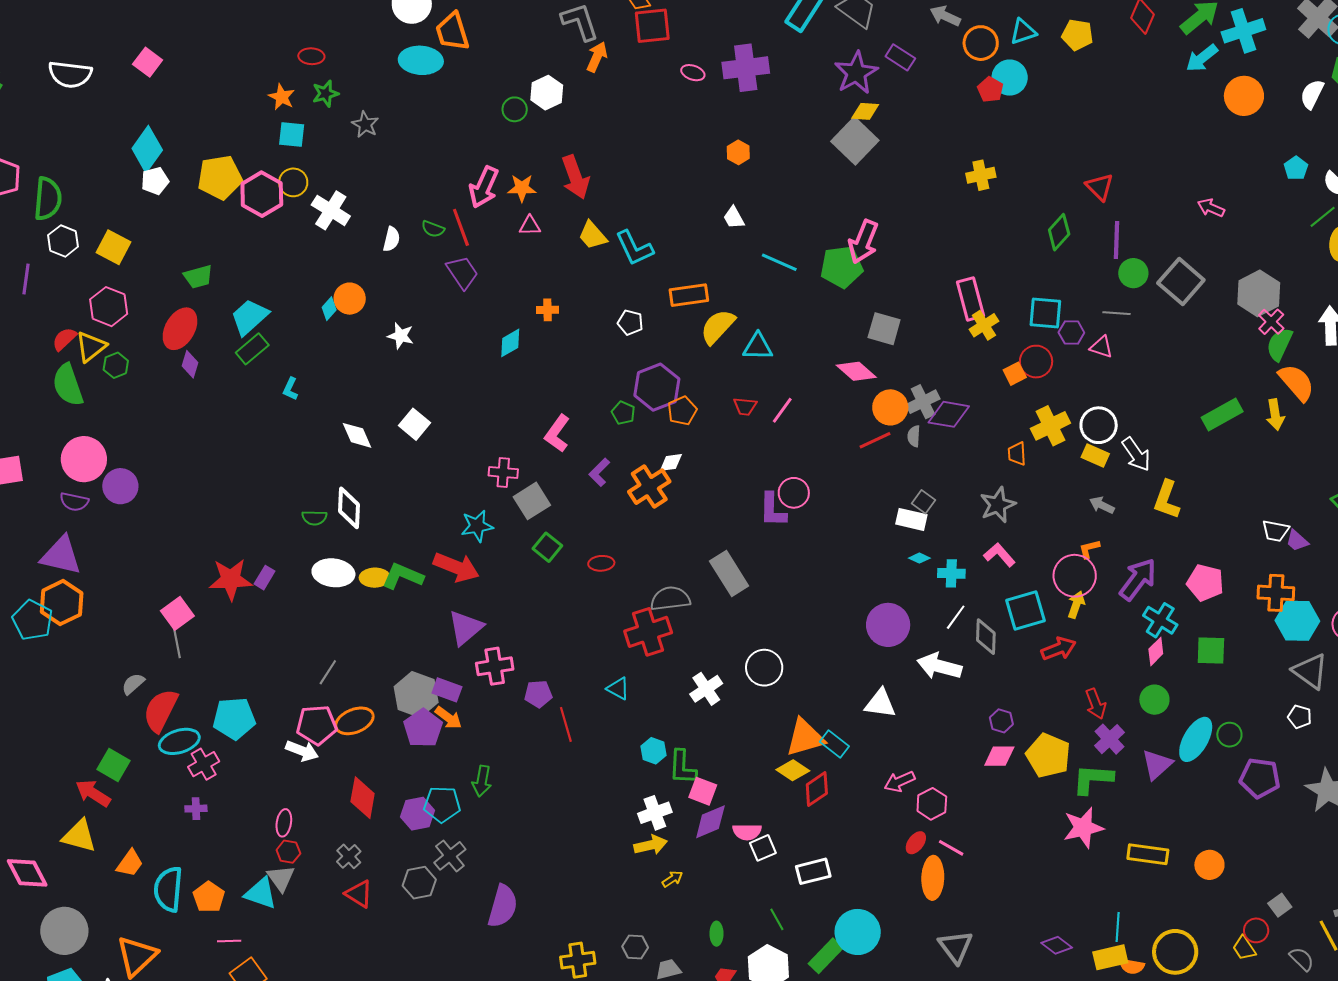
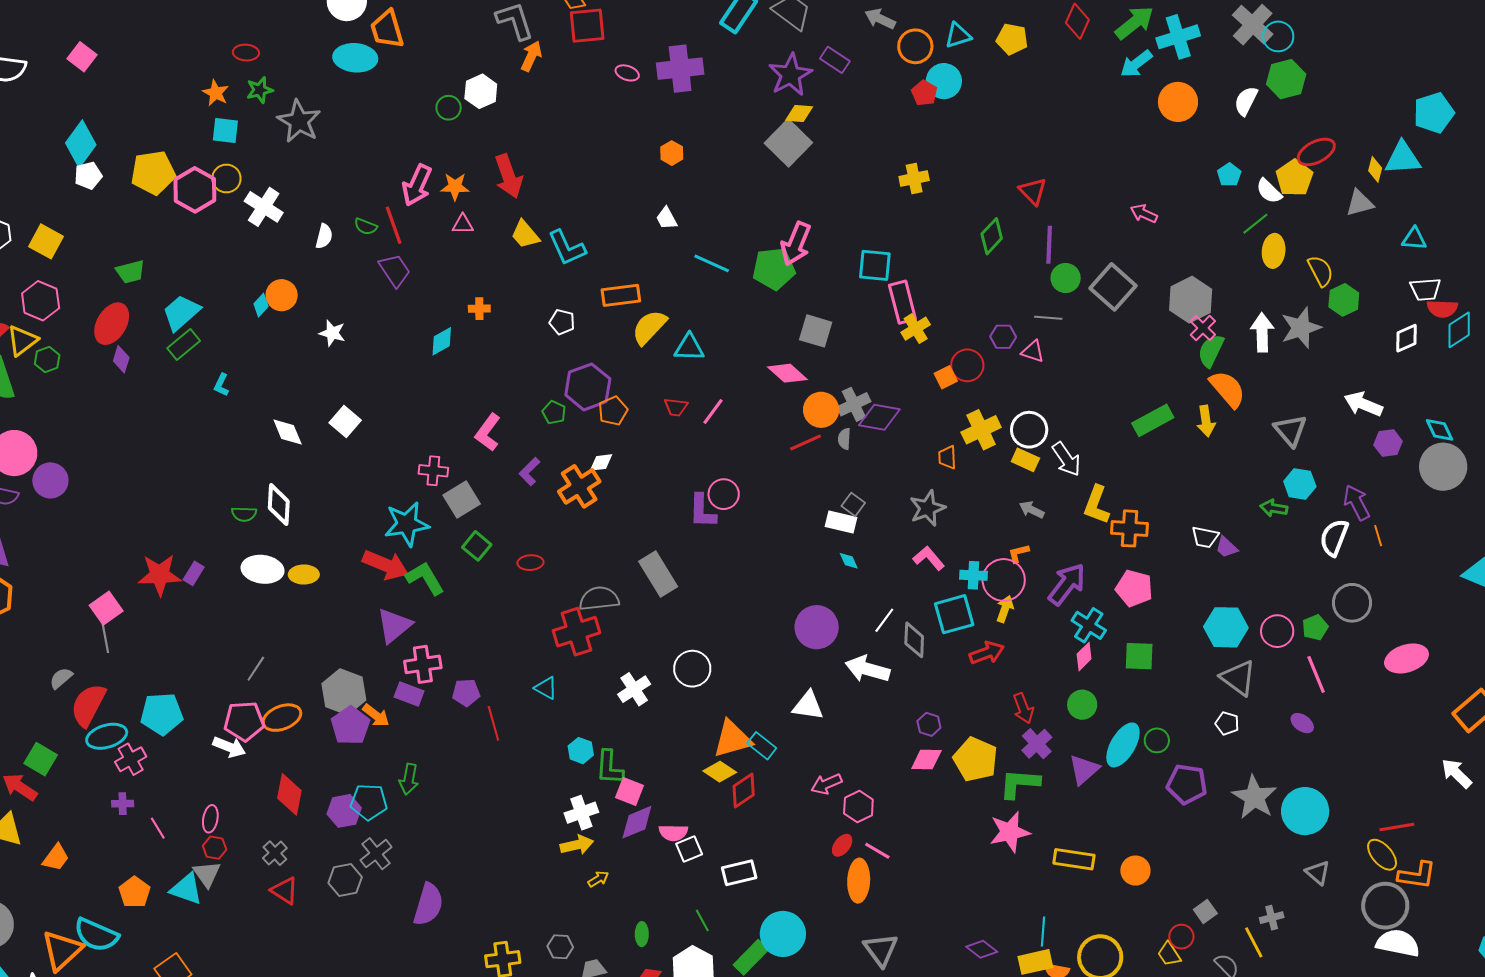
gray star: (365, 124) -> (299, 121), size x1.6
cyan square: (1045, 313) -> (875, 265), moved
cyan star: (477, 526) -> (407, 524), size x1.4
cyan diamond: (919, 558) -> (849, 561), turned 40
cyan cross: (951, 573) -> (973, 575), moved
green L-shape: (403, 576) -> (425, 578), moved, turned 36
orange cross: (1276, 593) -> (1130, 528), moved
purple rectangle: (447, 690) -> (409, 694), moved
cyan semicircle: (168, 889) -> (96, 935), moved, turned -72
pink line: (229, 941) -> (158, 828), moved, turned 60

